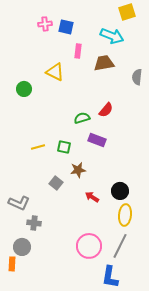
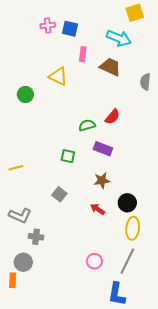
brown trapezoid: (104, 63) -> (110, 67), turned 35
yellow line: (38, 147) -> (16, 168), moved
brown star: (78, 170) -> (102, 180), moved
pink circle: (89, 246) -> (94, 261), size x0.6

